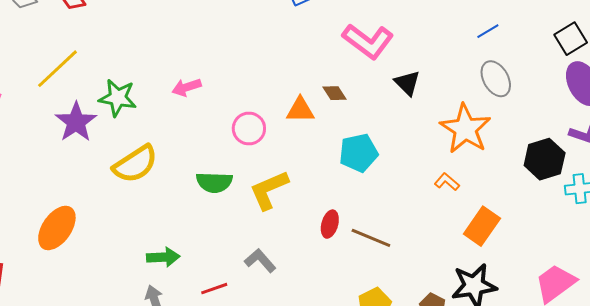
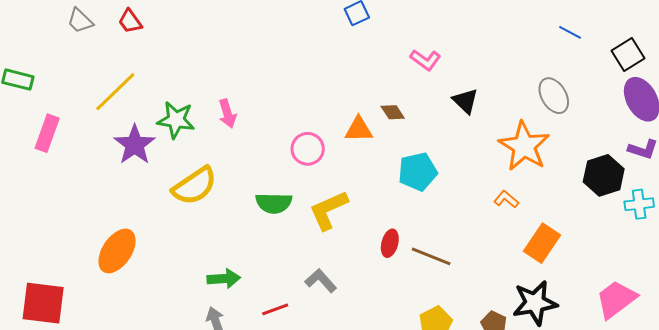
blue line: (488, 31) -> (570, 32), moved, turned 60
pink L-shape: (368, 41) -> (425, 60), size x0.6
pink arrow: (187, 87) -> (227, 114), moved, turned -88

